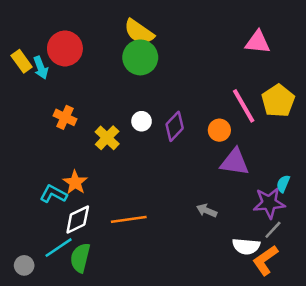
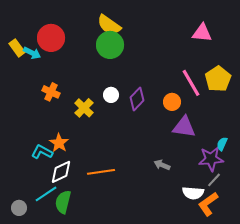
cyan arrow: (41, 68) -> (32, 53), turned -42

